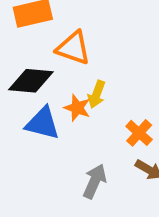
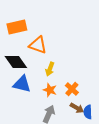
black diamond: (31, 81) -> (16, 62), turned 50
orange star: (77, 108) -> (50, 90), moved

